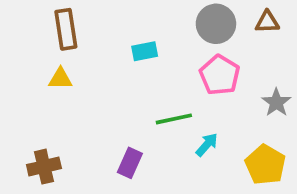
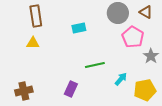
brown triangle: (267, 22) -> (146, 12), turned 32
pink pentagon: (220, 75) -> (133, 37), moved
cyan arrow: (207, 145) -> (121, 79), moved
yellow pentagon: (265, 165) -> (145, 90), turned 30

